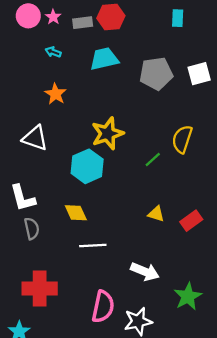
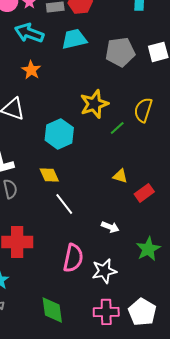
cyan arrow: (53, 52) -> (29, 33), size x2.0
yellow star: (107, 134) -> (94, 104), moved
red rectangle: (191, 221) -> (144, 193), moved
white line: (93, 246) -> (64, 204), turned 55
white arrow: (145, 272) -> (110, 227), size x0.7

